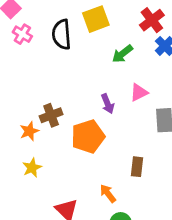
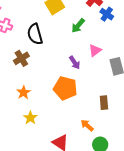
black semicircle: (62, 34) -> (35, 34), moved
brown cross: (51, 115) -> (21, 58), moved
orange pentagon: (88, 136) -> (65, 88), turned -30

